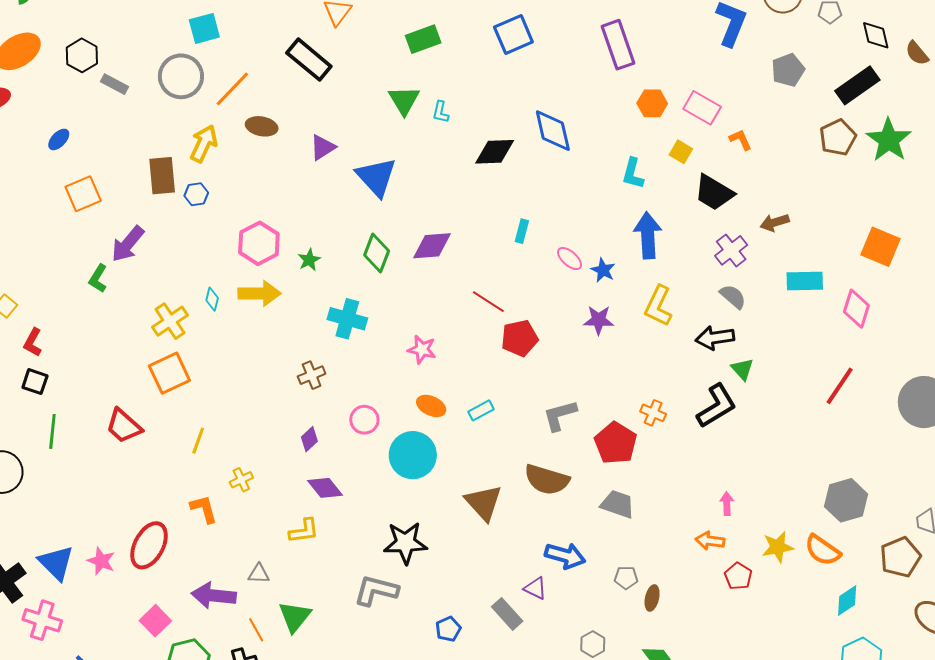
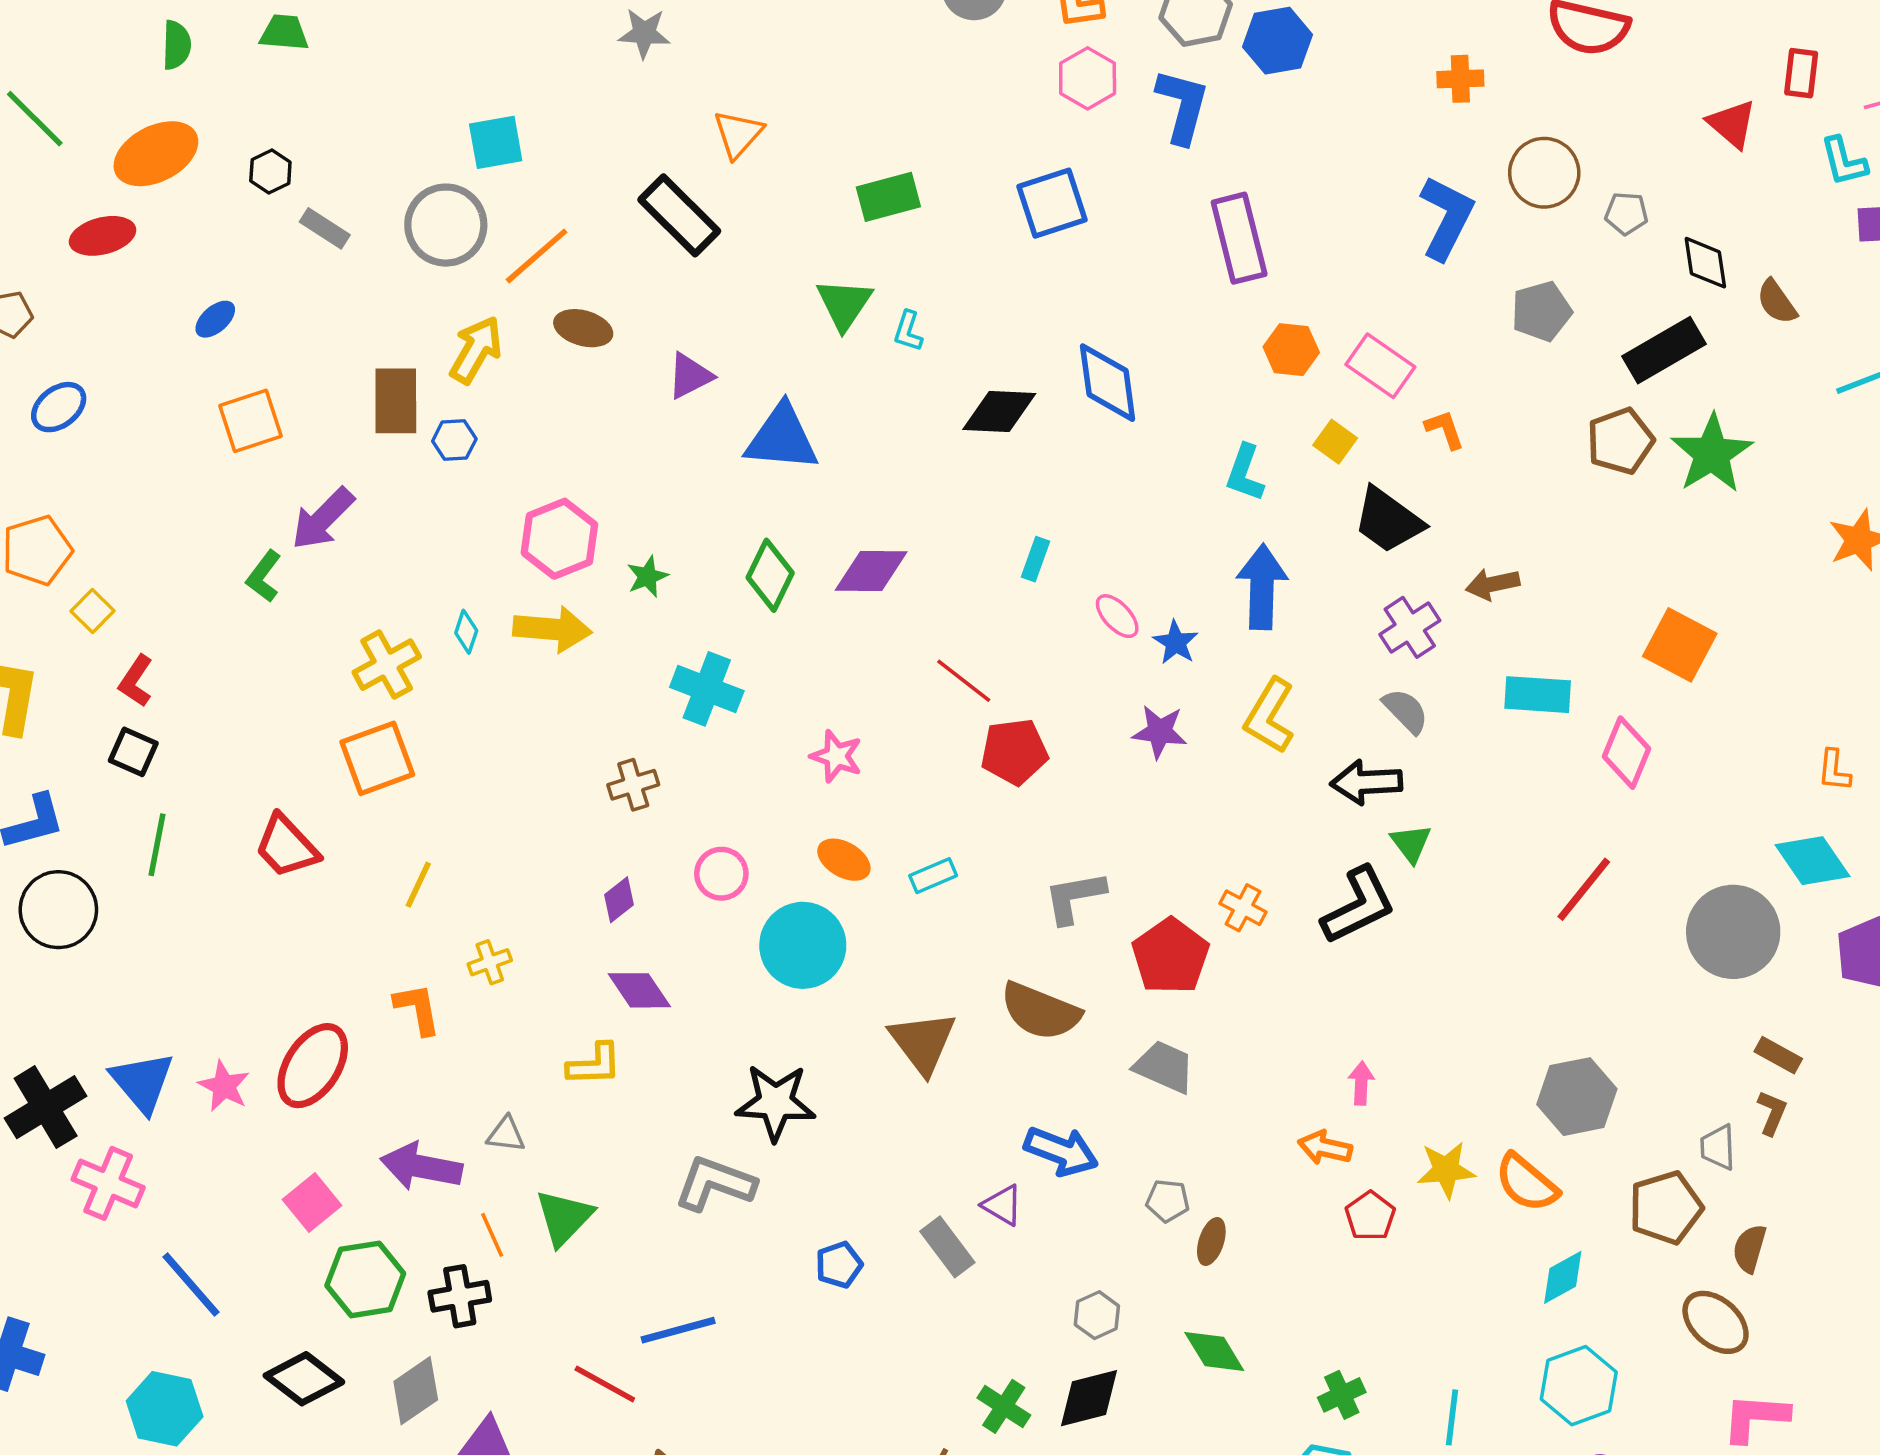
black hexagon: (82, 55) -> (270, 171), size x0.7
blue triangle: (376, 177) -> (782, 438), turned -48

